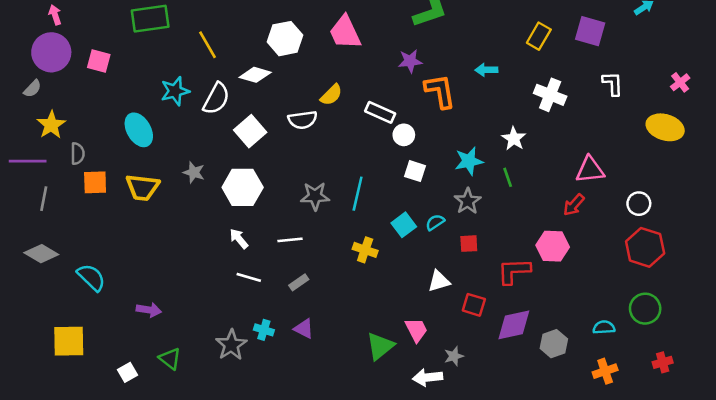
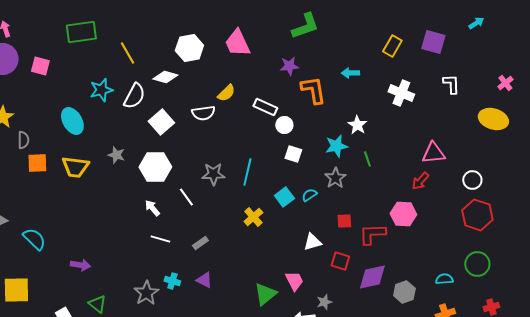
white star: (514, 139) -> (357, 125), moved
white line: (290, 240) -> (186, 197), moved, turned 60
red square: (469, 244) -> (344, 221), moved
yellow cross: (365, 250) -> (253, 217), turned 30

